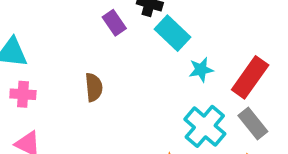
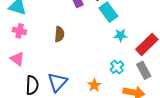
cyan cross: (205, 126) -> (117, 67), size x0.6

